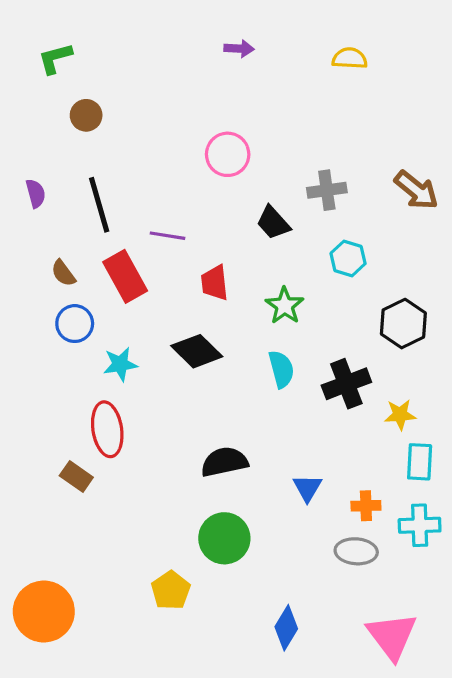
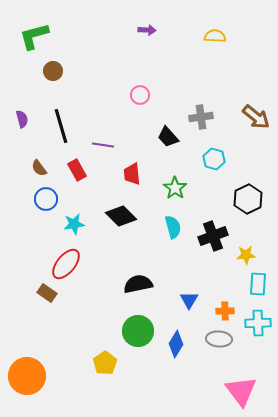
green L-shape: (55, 58) -> (34, 36), size x1.4
pink circle: (228, 154) -> (140, 95), size x0.7
red rectangle: (125, 276) -> (77, 170), size x0.7
red ellipse: (107, 429) -> (66, 264), turned 48
blue diamond: (286, 628) -> (176, 344), moved

